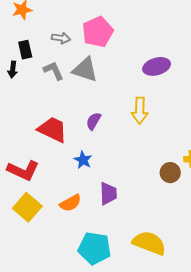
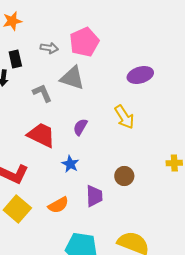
gray L-shape: (54, 71) -> (42, 93), moved
yellow arrow: (140, 111) -> (124, 117), turned -35
brown circle: (170, 173) -> (124, 176), moved

